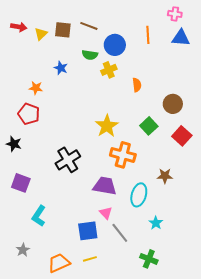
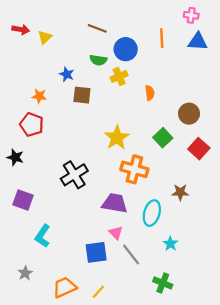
brown square: (63, 30) -> (82, 95), moved
yellow line: (90, 259) -> (98, 292), moved, turned -32

